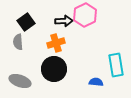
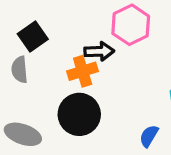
black arrow: (64, 21) -> (99, 51), moved
blue semicircle: (96, 82) -> (149, 136), turned -64

